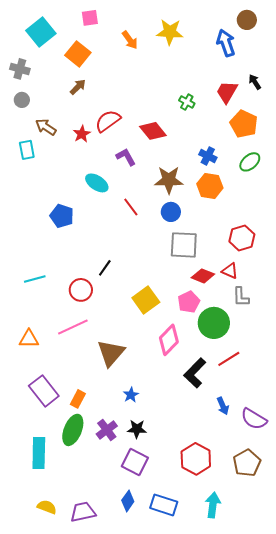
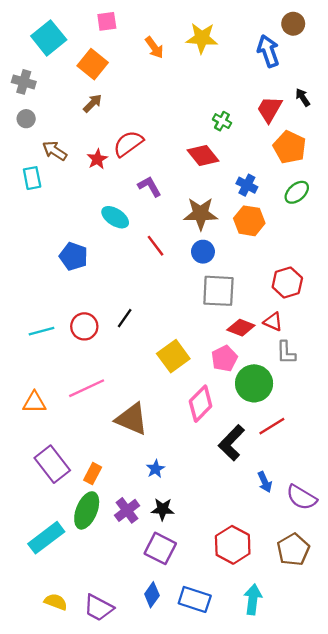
red diamond: (153, 131) -> (203, 155), moved
red circle: (81, 290) -> (84, 326), moved
brown triangle: (111, 353) -> (132, 419), turned -48
cyan rectangle: (39, 453) -> (46, 538), turned 52
purple trapezoid: (83, 512) -> (99, 608), turned -140

